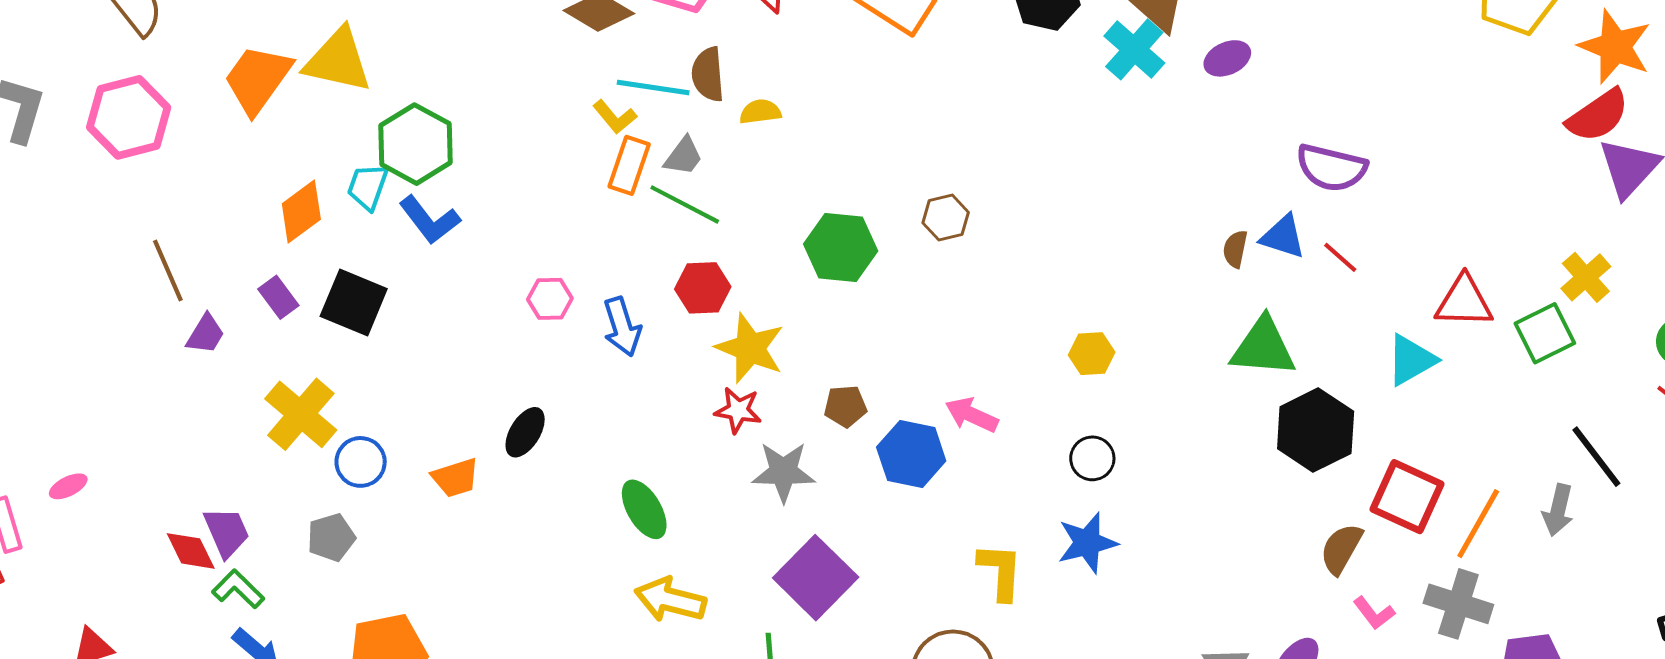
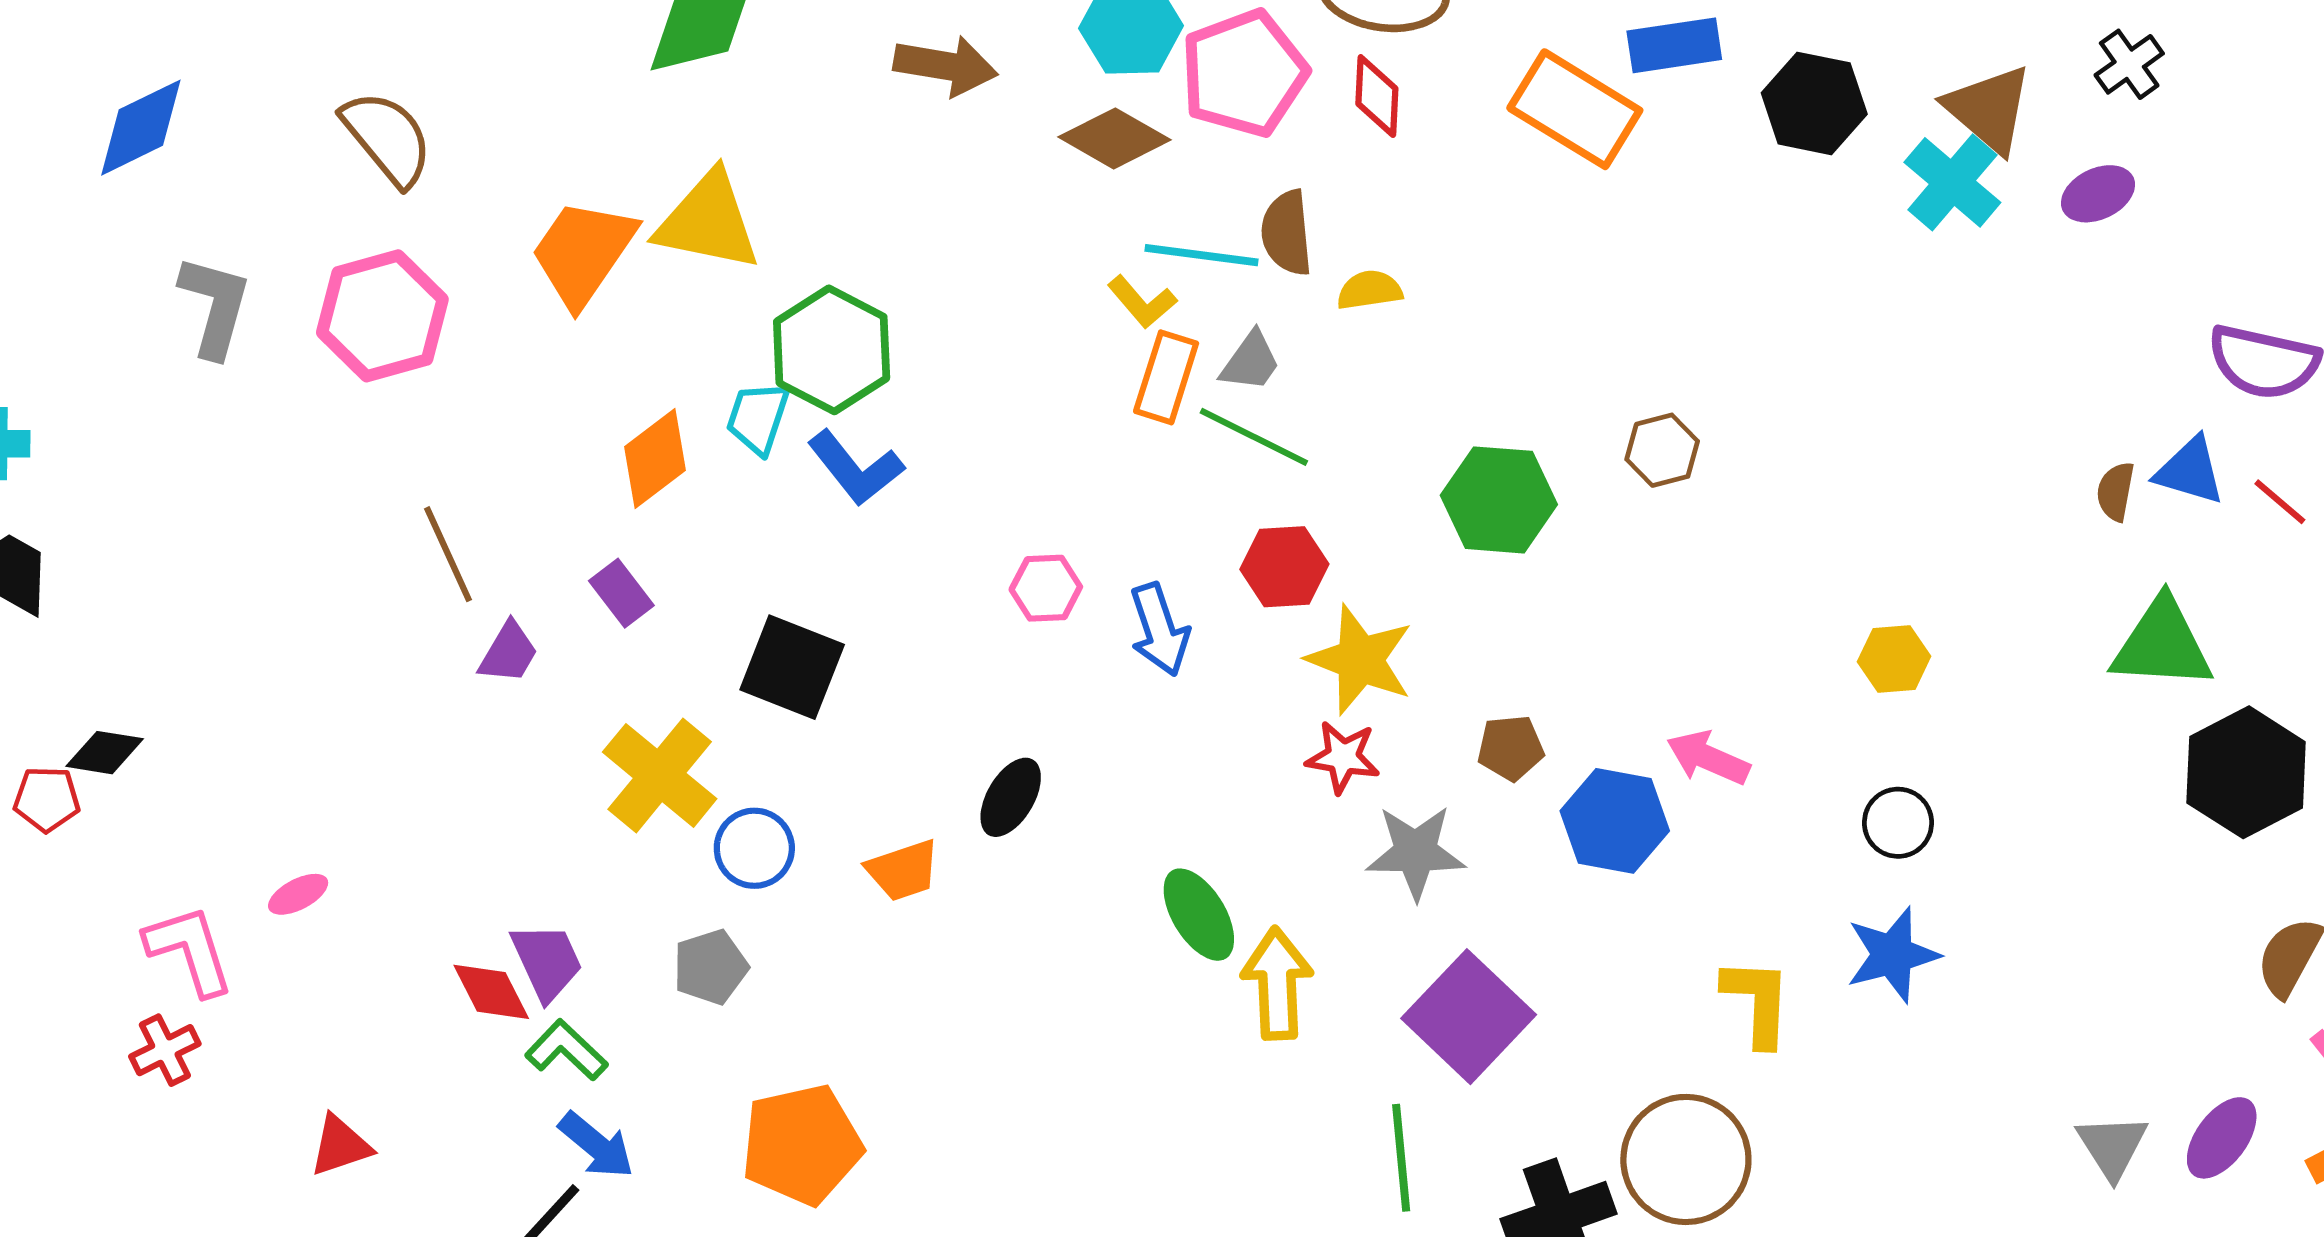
black square: (354, 303) -> (792, 667), moved
yellow arrow: (670, 600) -> (1277, 983), moved, turned 74

